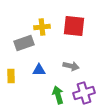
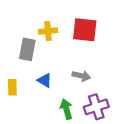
gray rectangle: (24, 43) -> (27, 49), turned -60
blue triangle: (39, 70) -> (45, 80), turned 32

